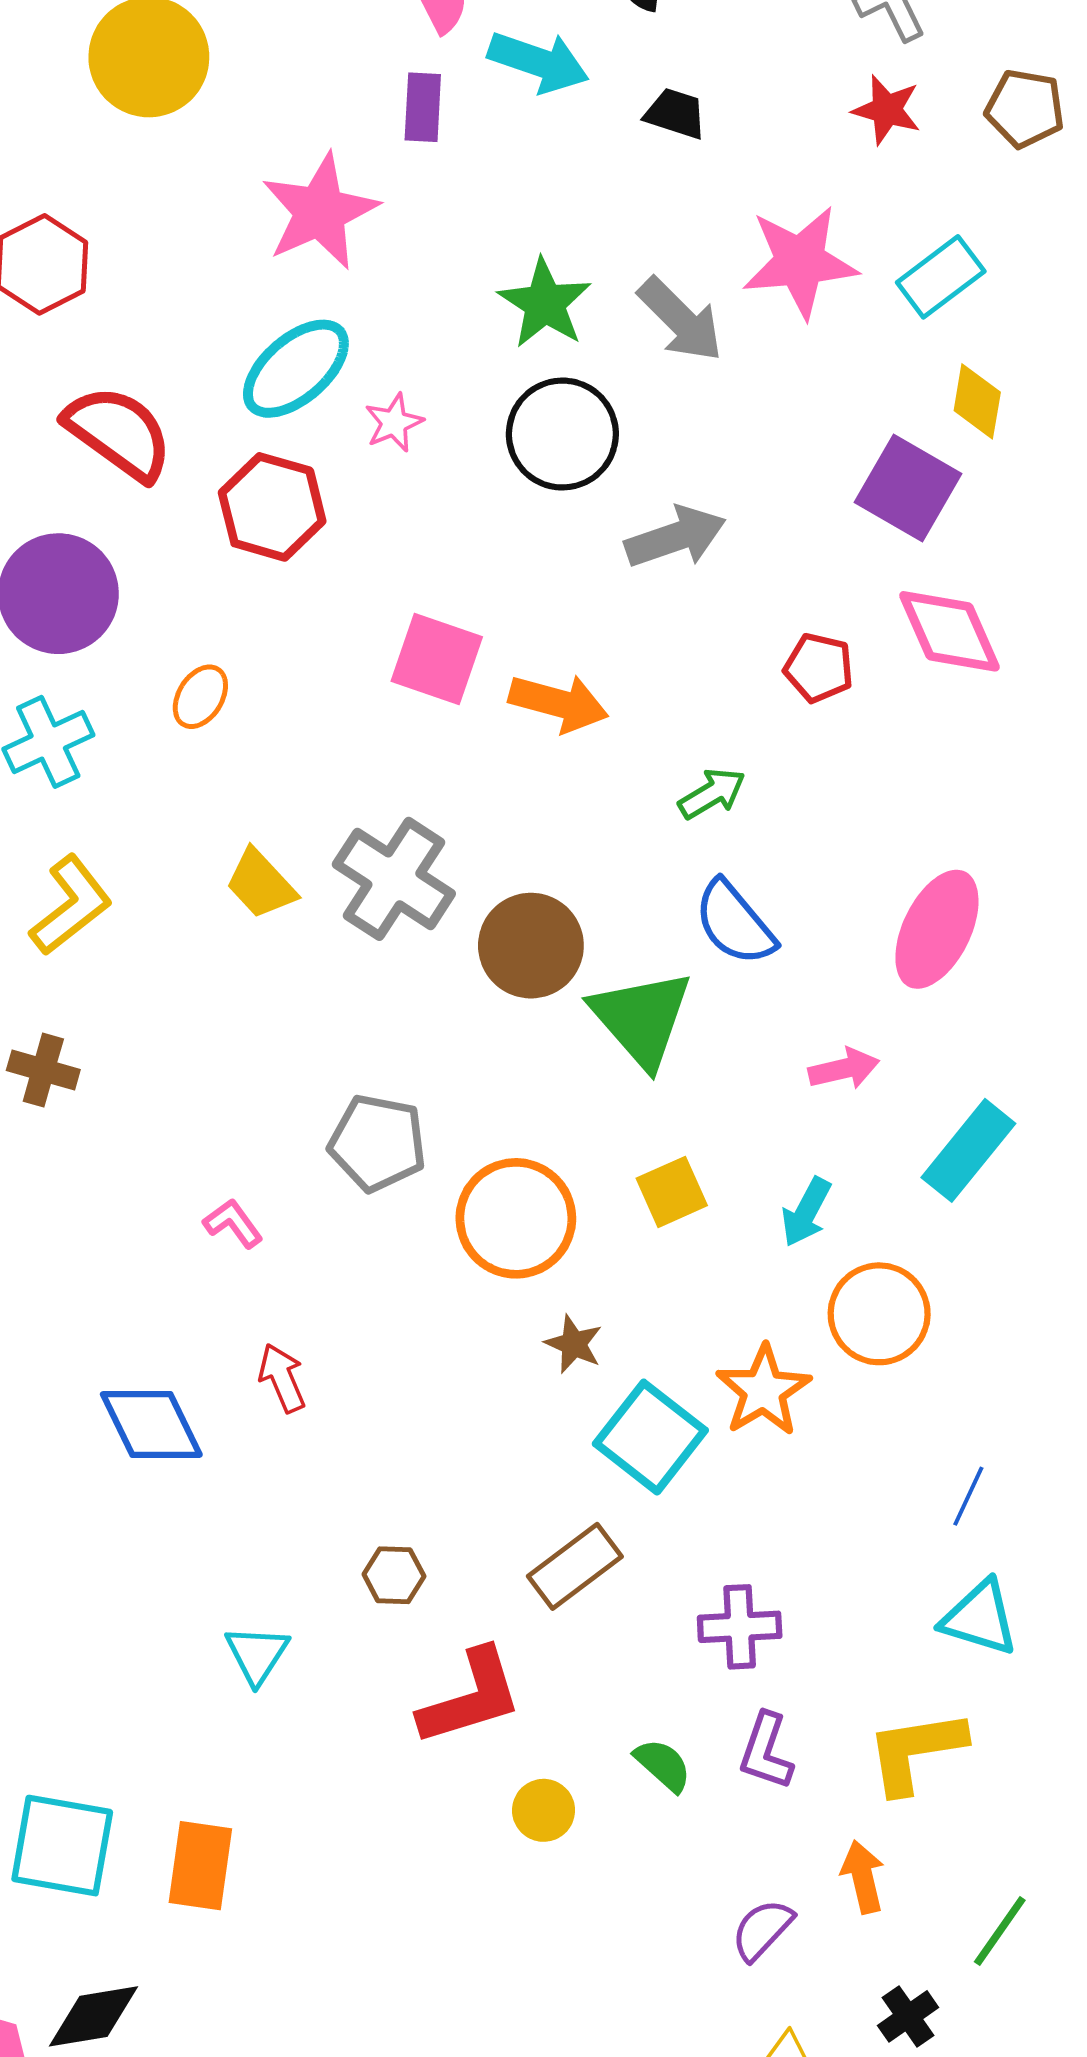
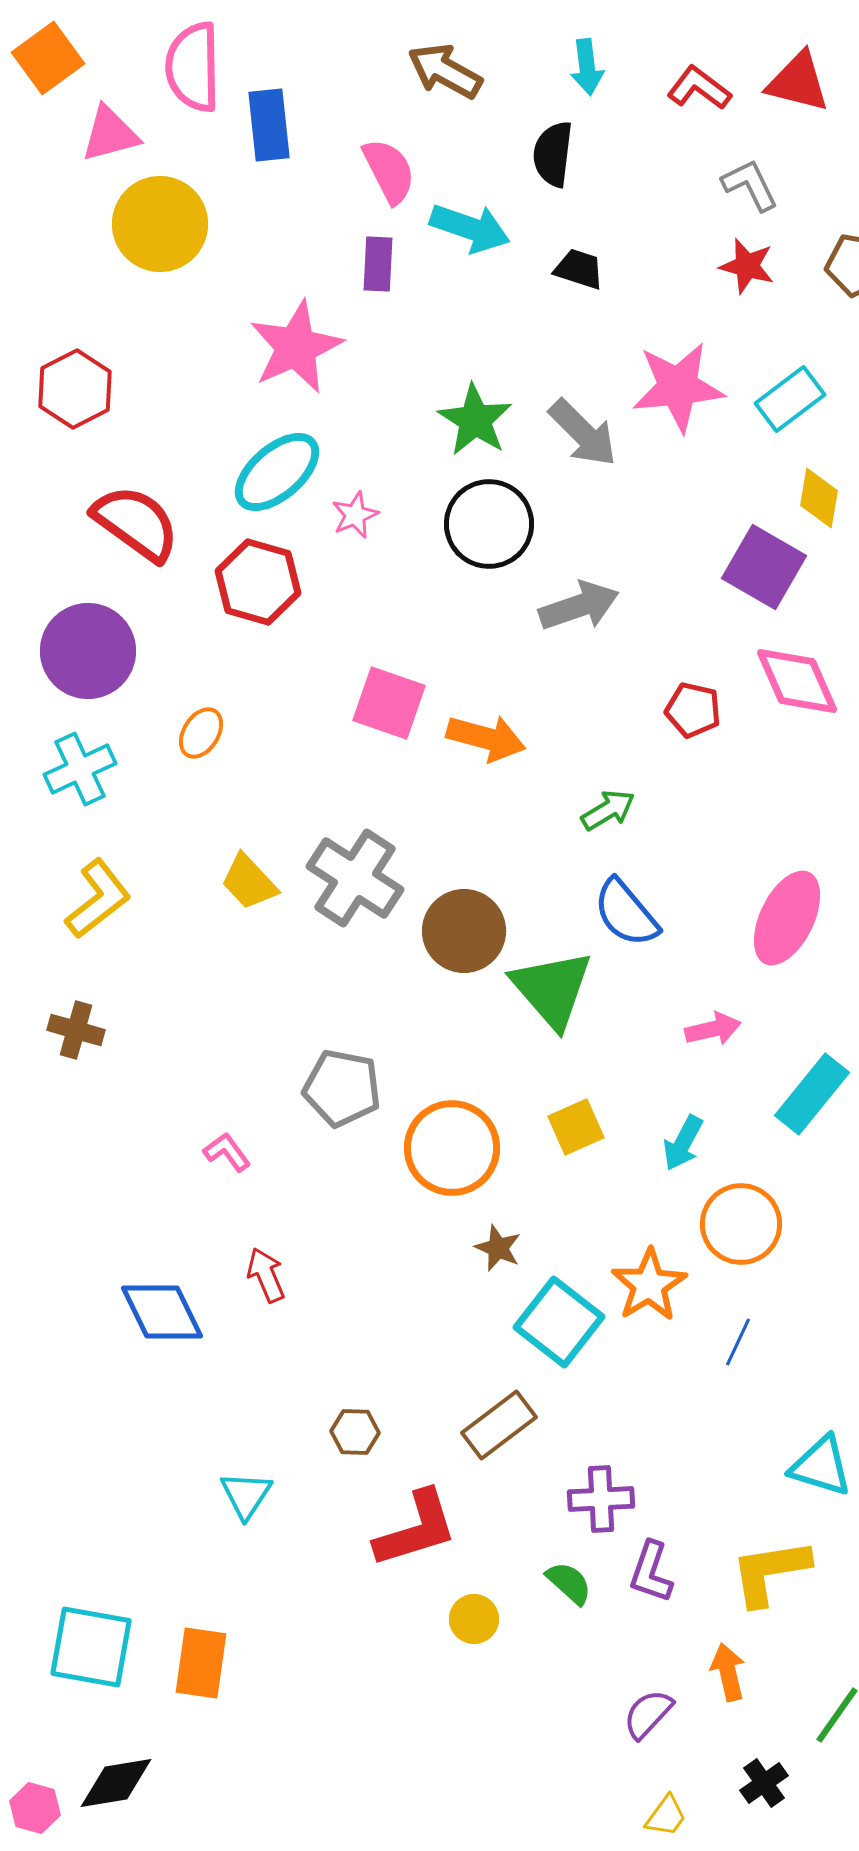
blue line: (968, 1496) -> (738, 1342), moved
purple cross: (740, 1627) -> (601, 1499), moved

